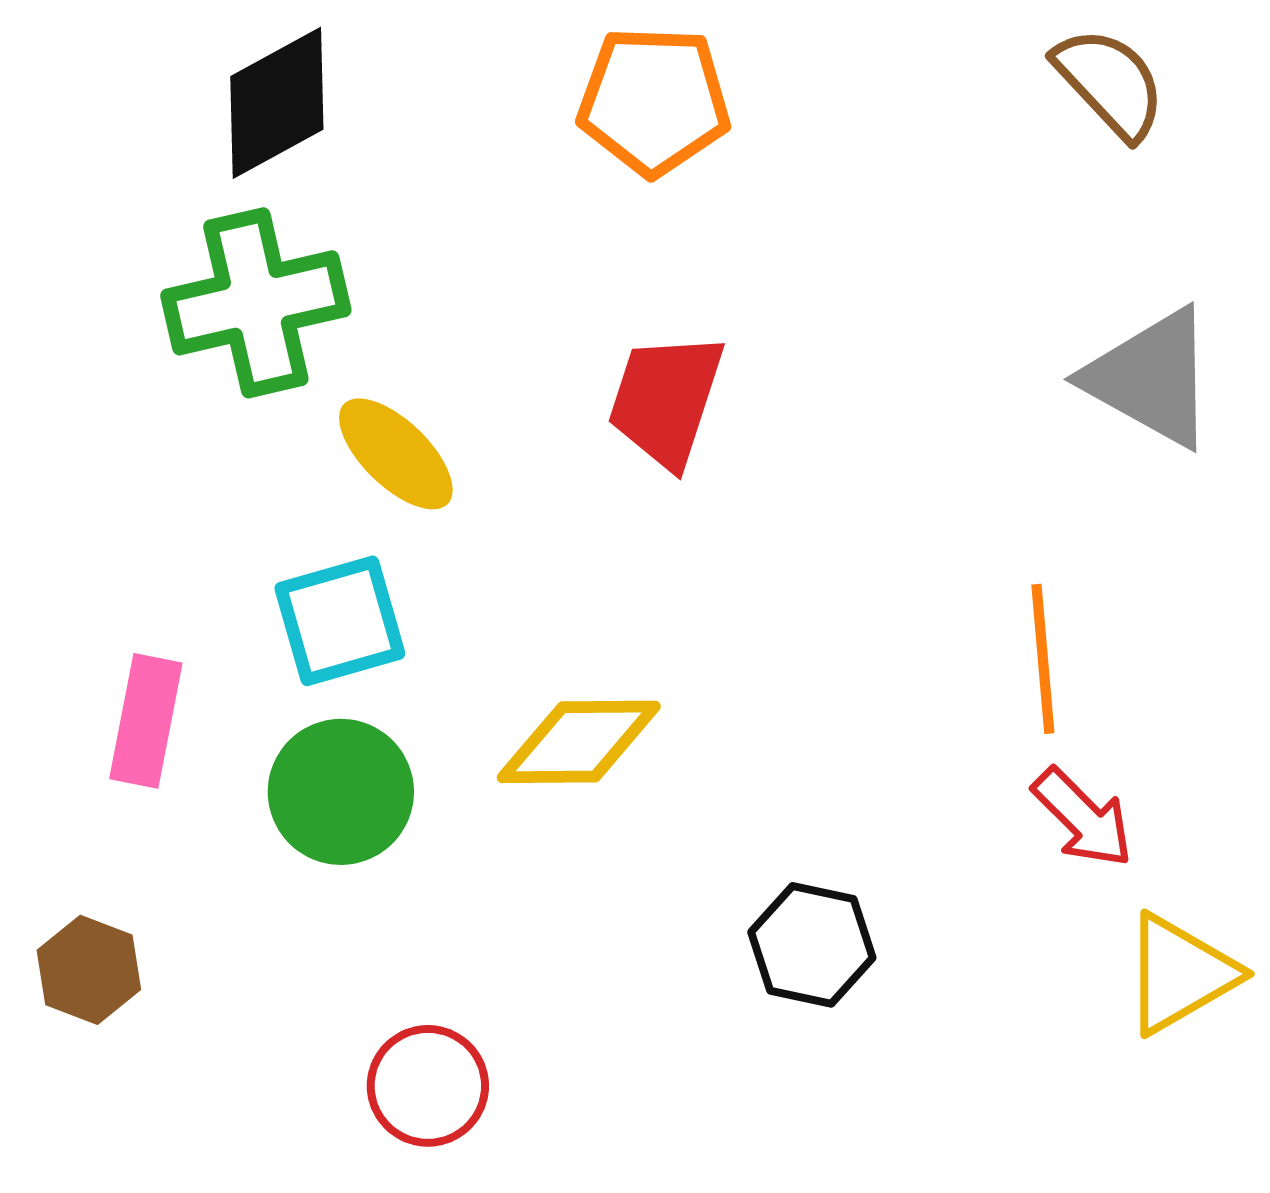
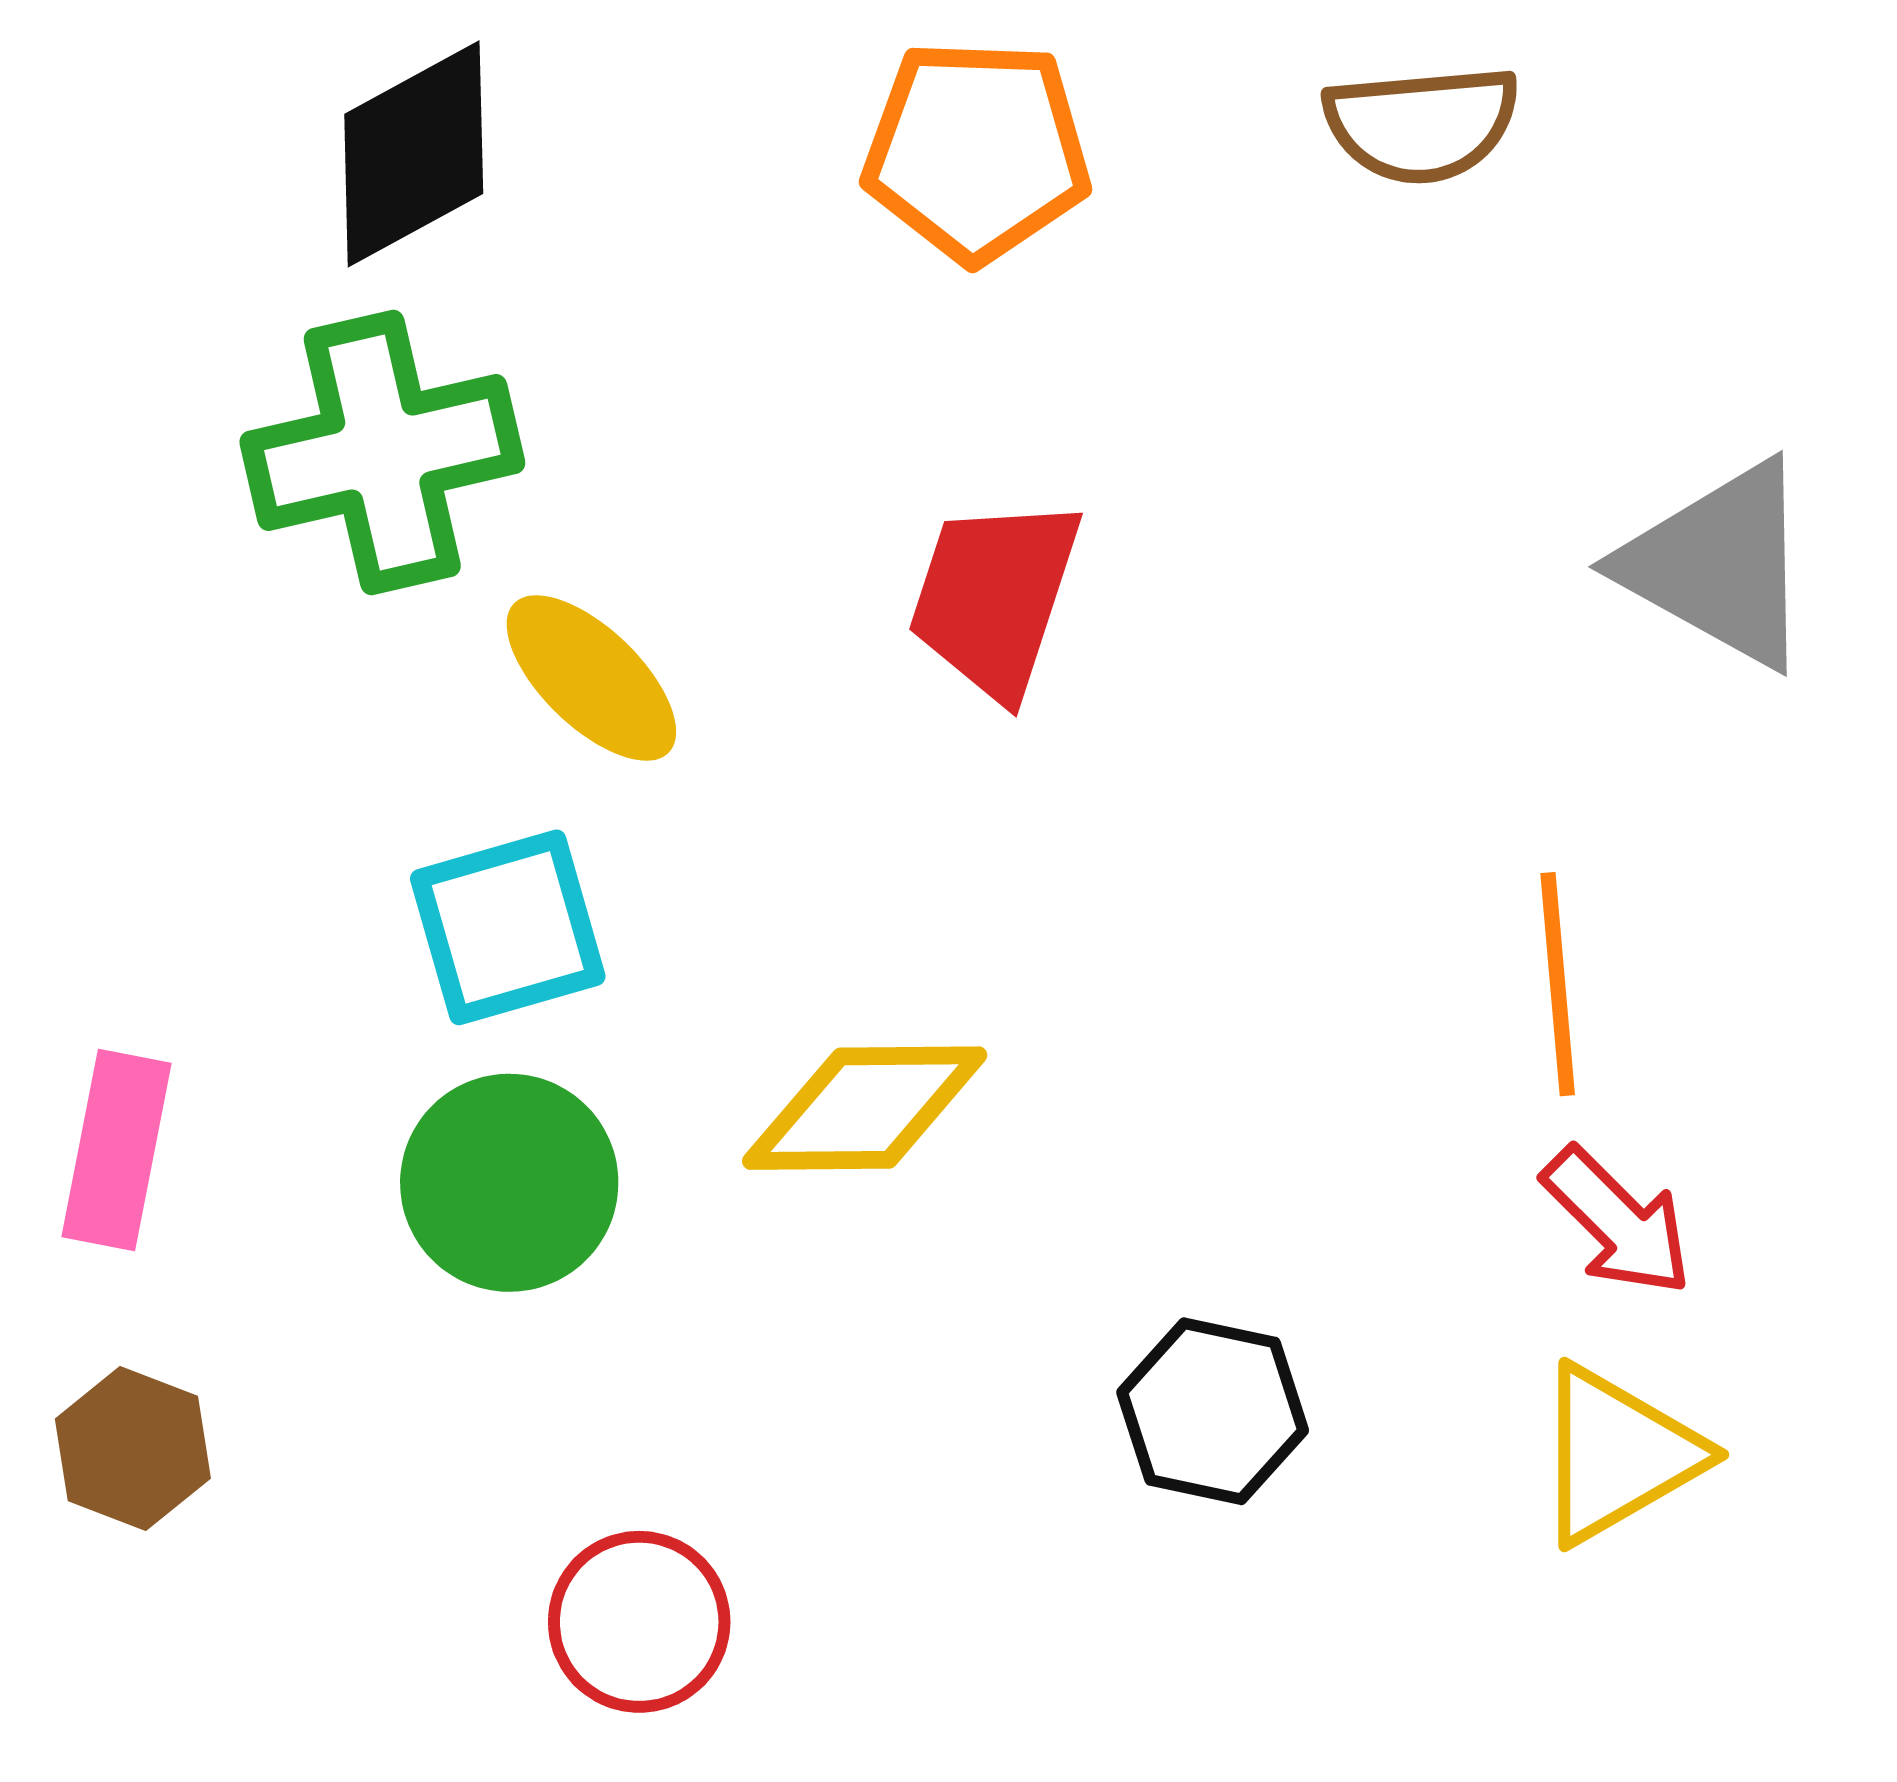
brown semicircle: (1110, 83) -> (1422, 124), moved, turned 128
pink rectangle: (146, 721) -> (116, 1150), moved
yellow triangle: (1180, 974) -> (1617, 1455), moved

